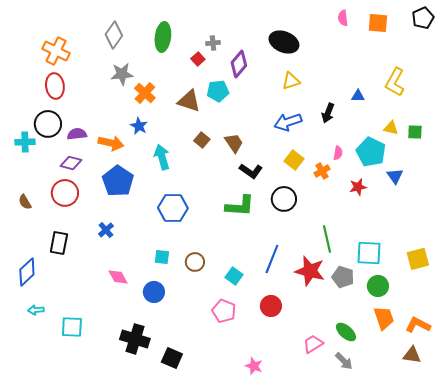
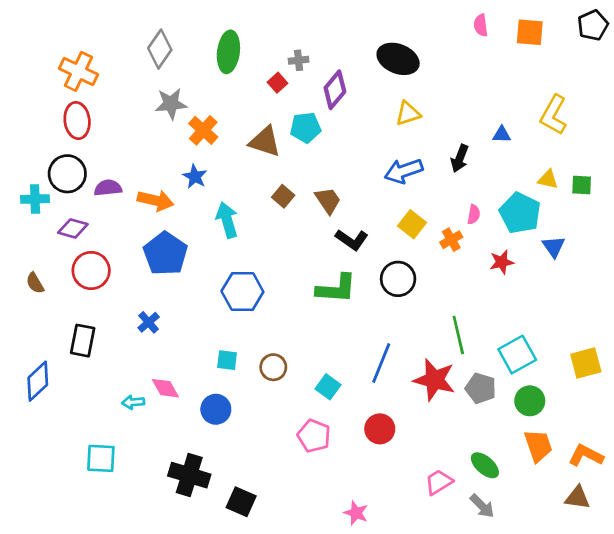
purple diamond: (71, 163) -> (73, 228), moved
cyan square: (369, 253) -> (517, 355), turned -32
cyan arrow: (36, 310) -> (133, 402), moved

